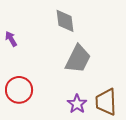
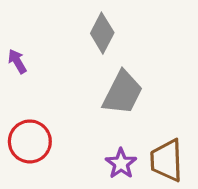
gray diamond: (65, 21) -> (102, 33), turned 35

